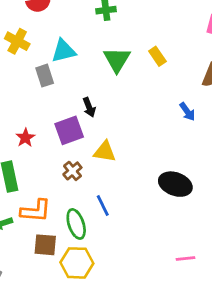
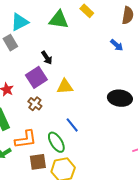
green triangle: (117, 60) -> (59, 20), turned -40
brown cross: (72, 171) -> (35, 104), moved

